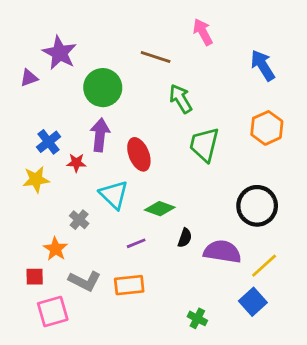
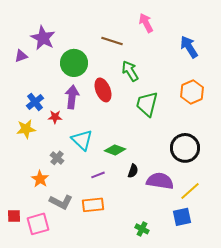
red ellipse: (139, 154) -> (103, 90), moved
red square: (35, 277) -> (14, 216), moved
blue square: (253, 302) -> (182, 217), turned 30

